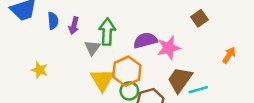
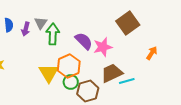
brown square: (199, 18) -> (128, 23), size x1.6
purple semicircle: (145, 40) -> (84, 41), turned 60
gray triangle: (92, 48) -> (41, 23), moved
brown trapezoid: (180, 80) -> (112, 73), turned 30

